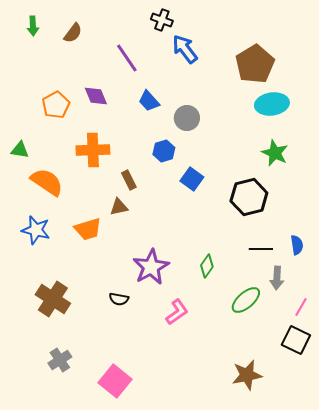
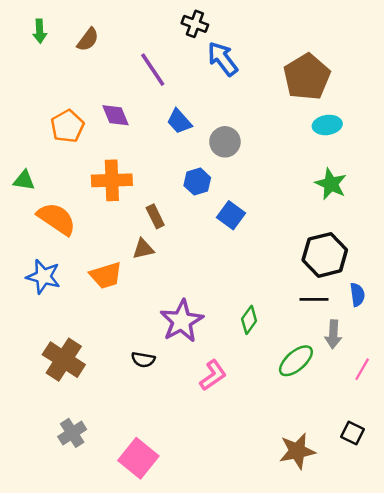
cyan ellipse: (272, 104) -> (327, 125), size x0.7
black hexagon: (249, 197) -> (325, 255), moved
black square: (296, 340) -> (353, 433), moved, size x0.7

